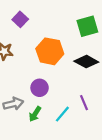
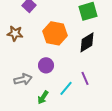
black diamond: (86, 62) -> (87, 42), turned -60
green arrow: (35, 114) -> (43, 97), moved

